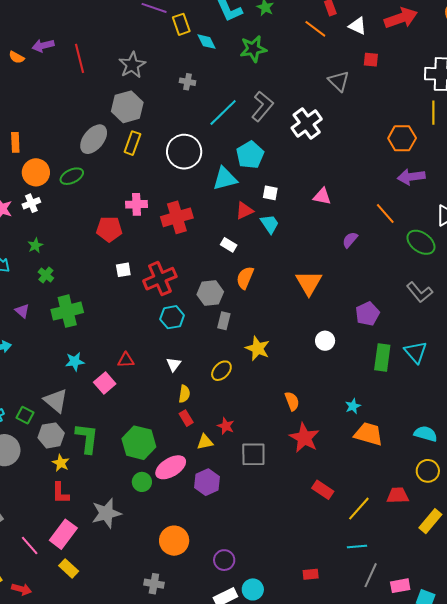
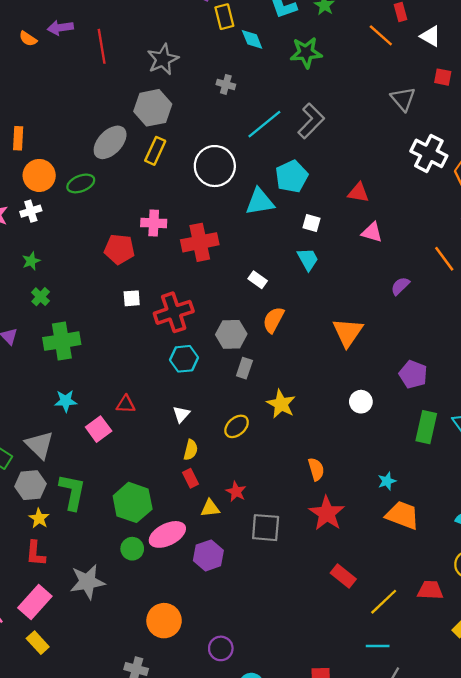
white cross: (307, 124) -> (429, 153), moved, turned -32
red triangle: (244, 211) -> (358, 193), moved, turned 30
purple pentagon: (367, 314) -> (413, 374), turned -30

